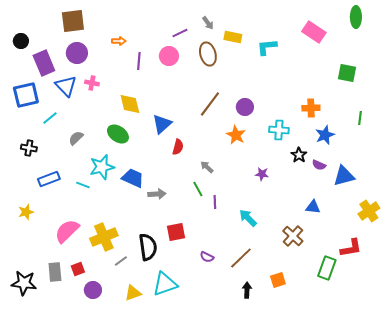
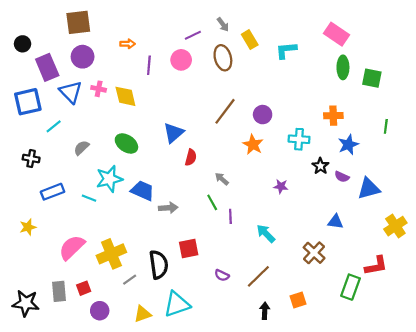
green ellipse: (356, 17) -> (343, 67), moved
yellow rectangle: (233, 37) -> (250, 40), turned 48
yellow diamond: (130, 104) -> (125, 96), moved

